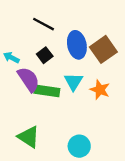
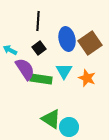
black line: (44, 24) -> (38, 21), turned 66
green triangle: (29, 137) -> (51, 119), moved

